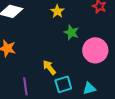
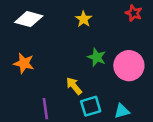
green star: (71, 32) -> (97, 57), moved

